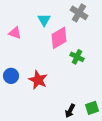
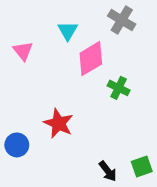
pink triangle: (15, 33) -> (23, 51), turned 32
blue circle: (11, 76) -> (17, 145), moved
black arrow: (70, 111) -> (108, 171), turned -64

